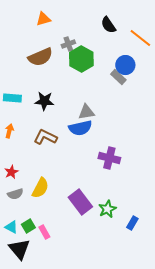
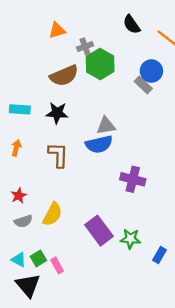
orange triangle: (43, 19) -> (57, 30), moved
brown semicircle: (40, 57) -> (64, 76), moved
brown L-shape: (45, 137) -> (58, 155), turned 65
green star: (107, 209) -> (130, 239), turned 30

